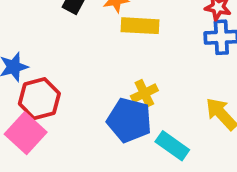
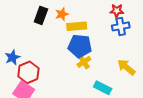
blue pentagon: (129, 120) -> (80, 46), moved

